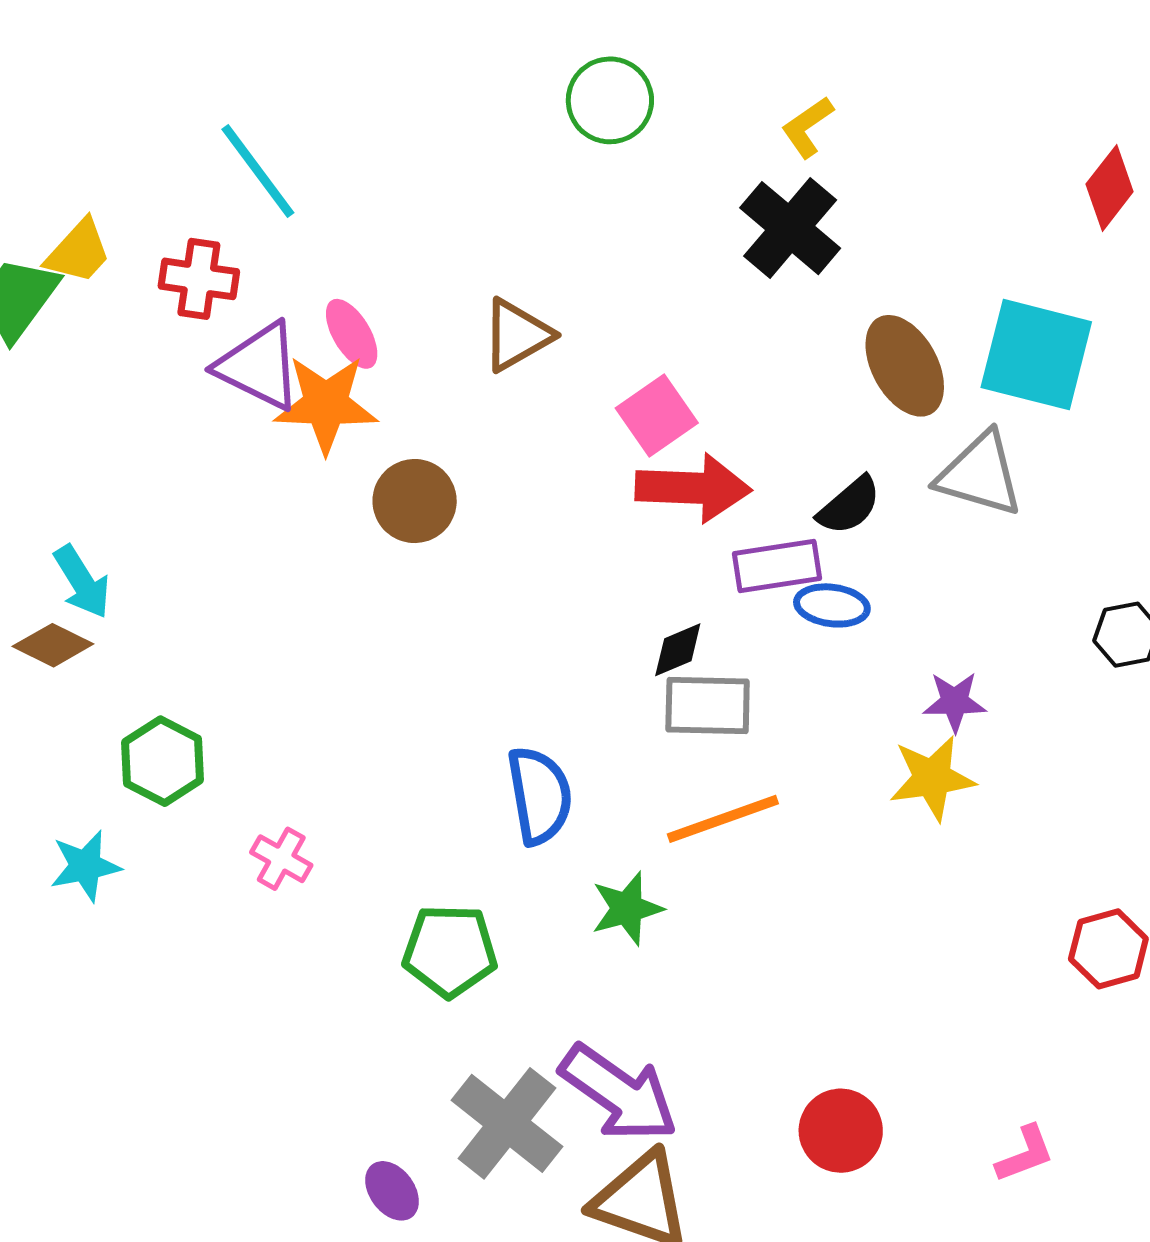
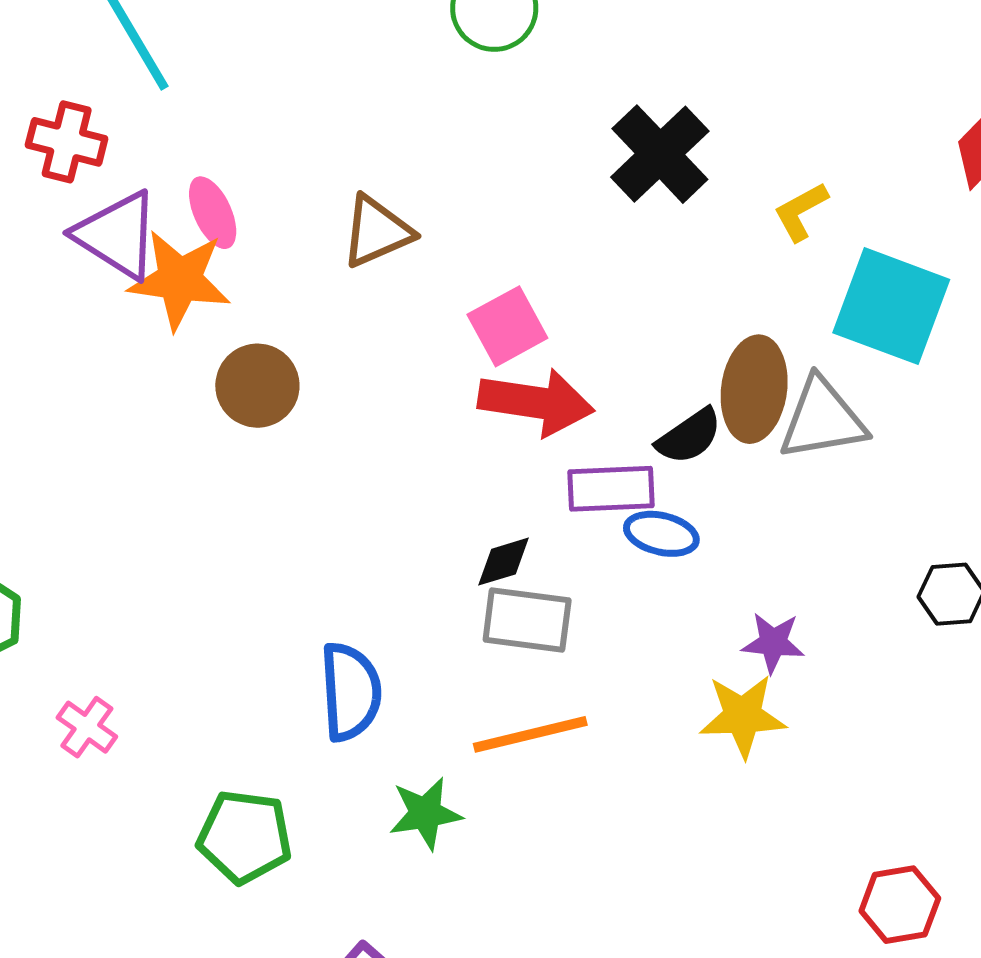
yellow L-shape: (807, 127) -> (801, 212), moved
brown ellipse: (905, 366) -> (754, 389), moved, turned 30
gray triangle: (980, 474) -> (822, 419), turned -32

